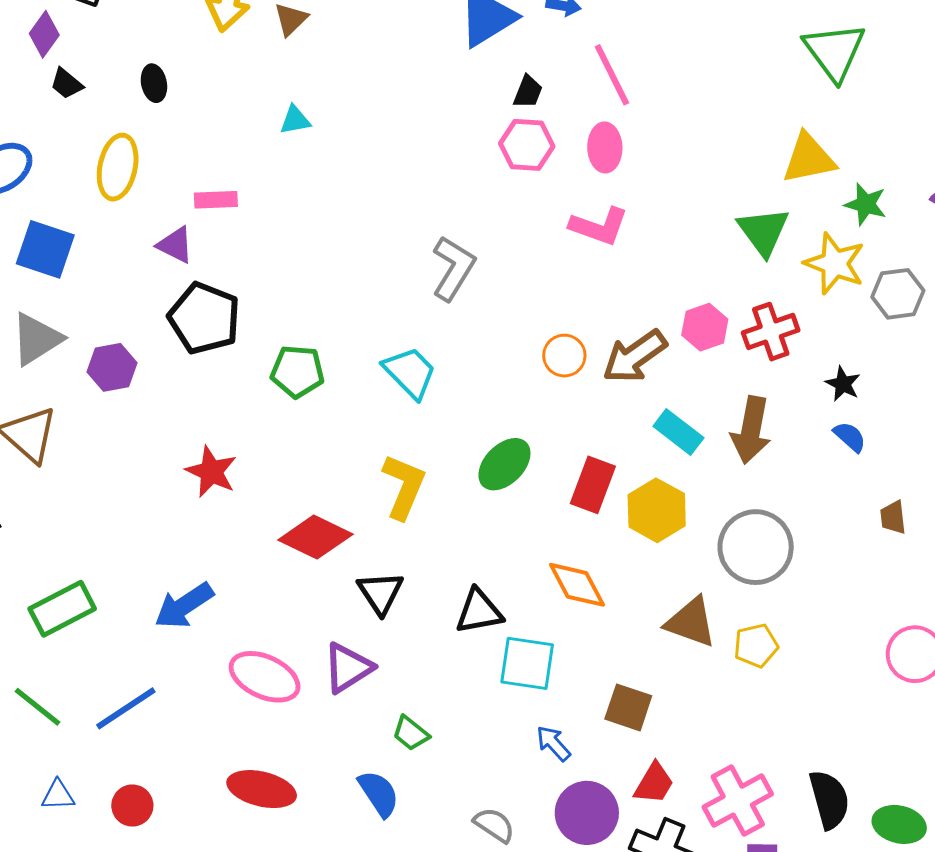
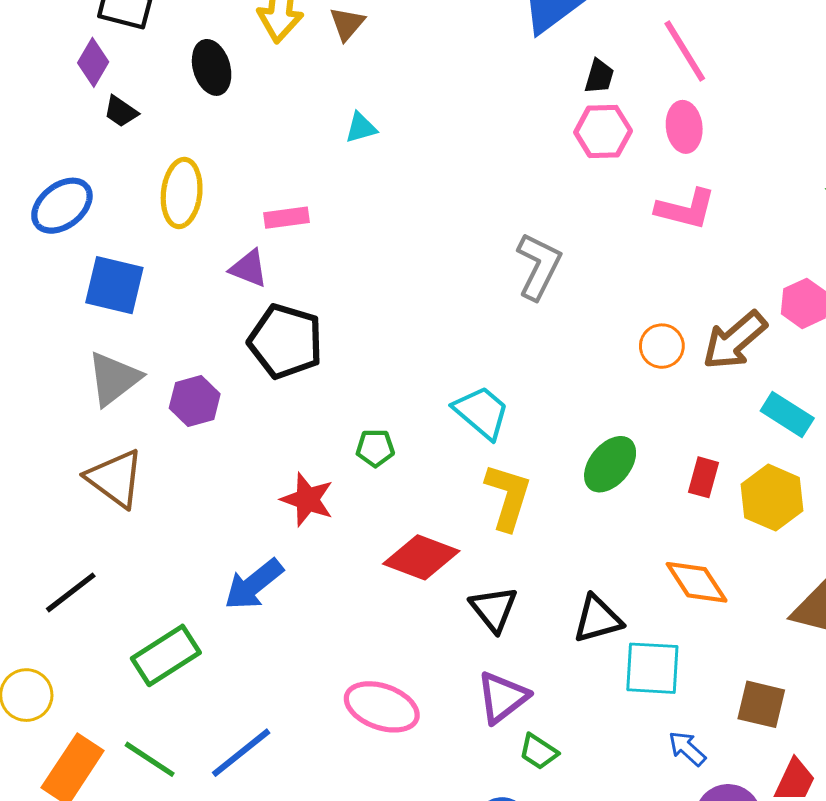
black ellipse: (154, 83) -> (212, 67), moved, size x1.4
green pentagon: (298, 372) -> (375, 448), moved, size x0.7
cyan trapezoid: (410, 373) -> (482, 412), moved
red rectangle: (593, 485) -> (704, 477), size x0.7
blue arrow: (184, 606) -> (254, 584), moved
purple triangle: (348, 668) -> (502, 697), moved

